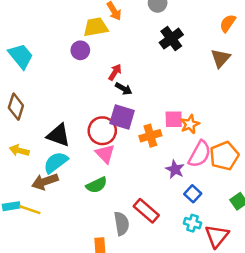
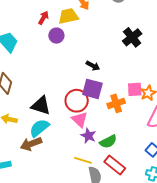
black cross: (171, 39) -> (132, 37), moved
red arrow: (115, 72) -> (43, 18), moved
purple star: (175, 169) -> (88, 136), moved
green semicircle: (97, 185) -> (108, 142), moved
yellow line: (30, 210) -> (83, 160), moved

